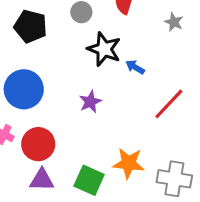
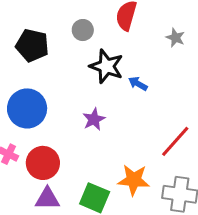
red line: (169, 104) -> (175, 141), moved

